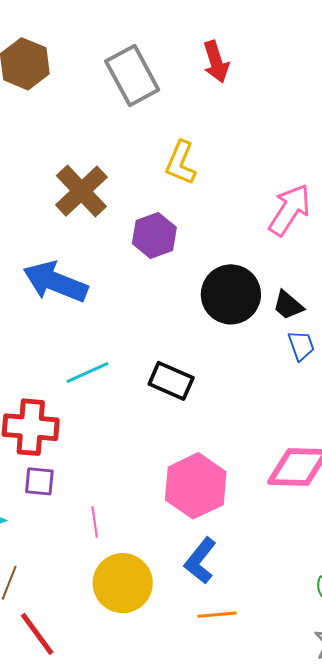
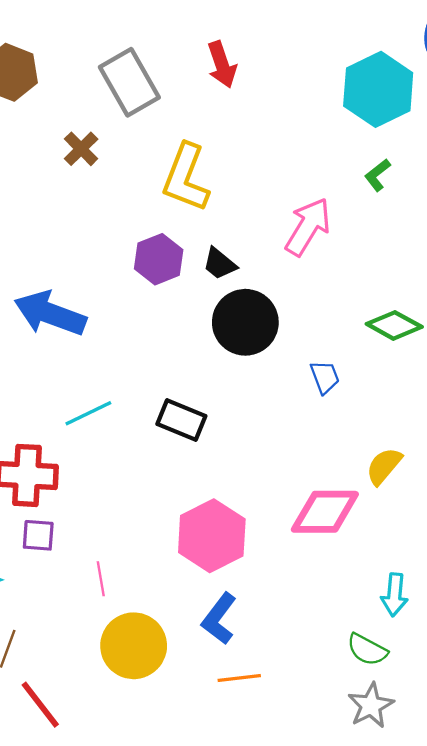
yellow L-shape: (181, 163) -> (186, 178), size x1.4
brown cross: (81, 191) -> (81, 149), moved, size x0.6
black trapezoid: (288, 305) -> (220, 264), moved

